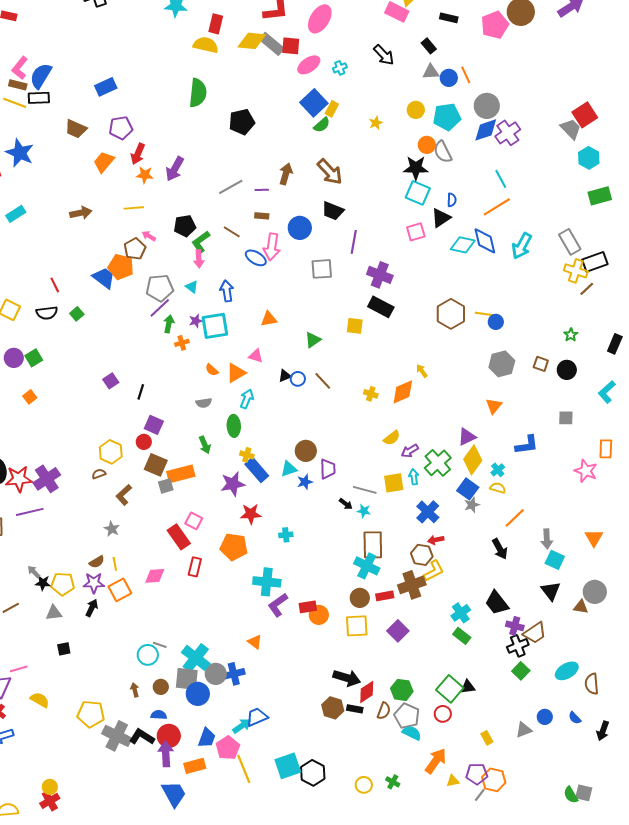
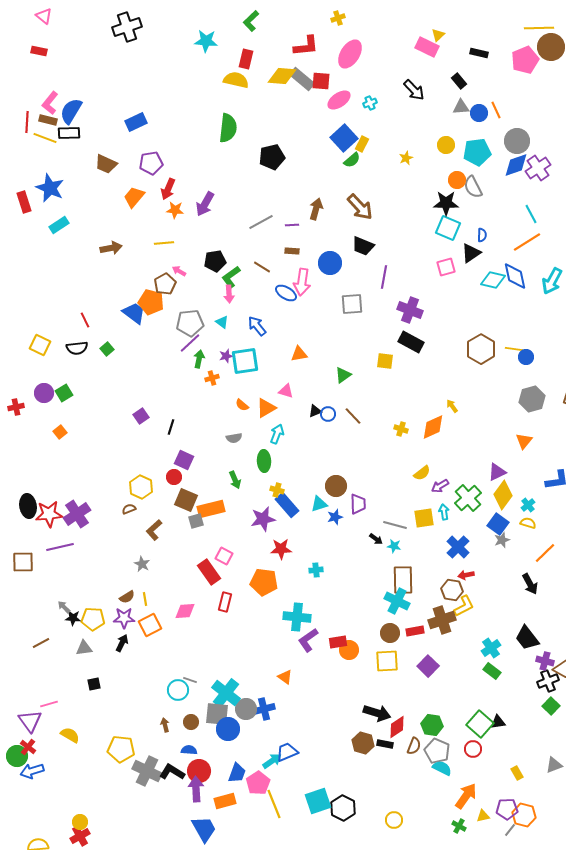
cyan rectangle: (16, 214) -> (59, 225), moved
blue arrow: (227, 291) -> (257, 326), turned -30
green cross: (393, 782) -> (459, 826), moved

